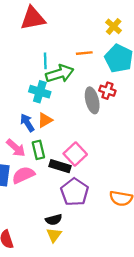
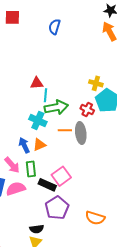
red triangle: (33, 18) -> (37, 83), moved, size x0.6
yellow cross: (114, 26) -> (96, 83), moved, turned -32
orange line: (84, 53) -> (65, 130), moved
red cross: (107, 91) -> (87, 110), moved

